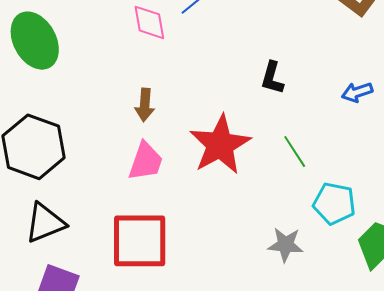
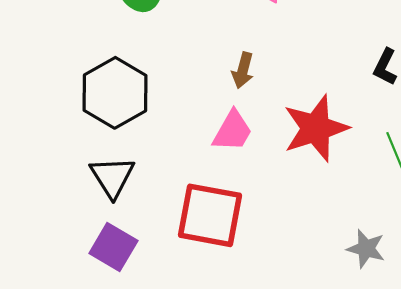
black triangle: (45, 223) -> (112, 177), turned -51

